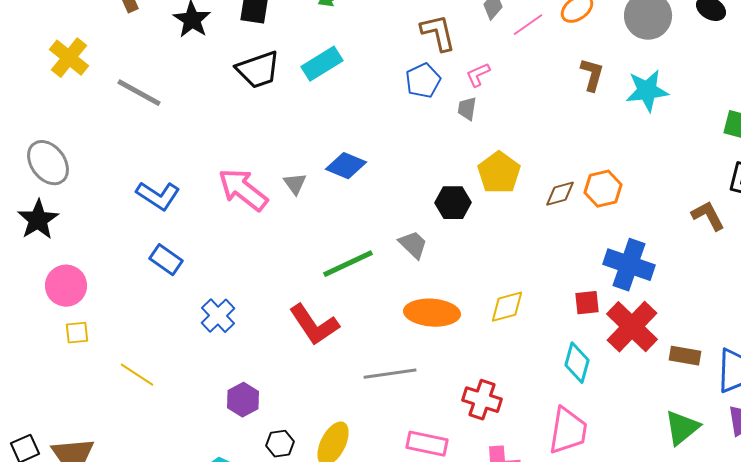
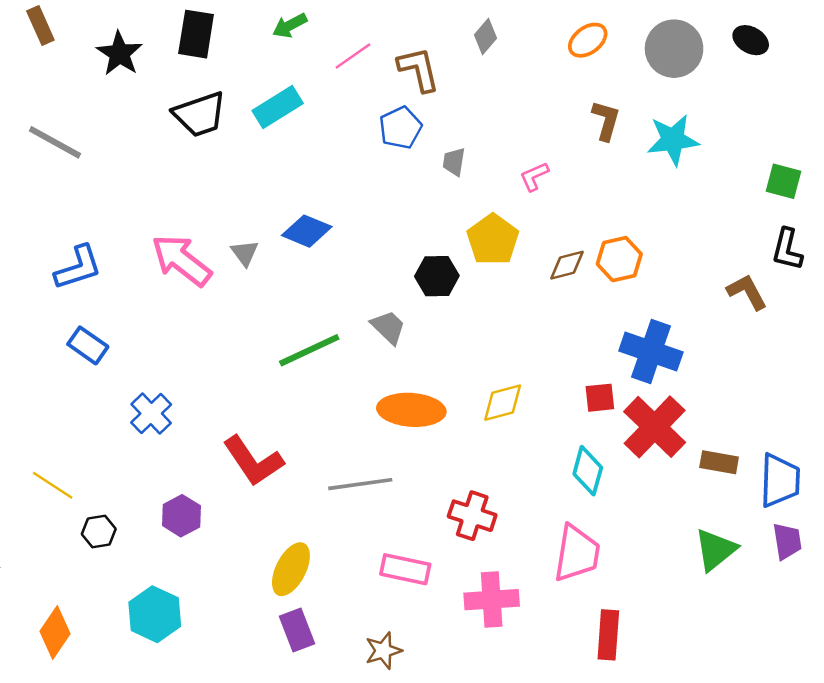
pink line: (528, 25) -> (353, 56), moved
pink L-shape: (478, 75) -> (534, 176), moved
blue L-shape: (158, 196) -> (78, 268), turned -51
red L-shape: (314, 325) -> (253, 461), moved
black hexagon: (280, 444) -> (99, 531), moved

